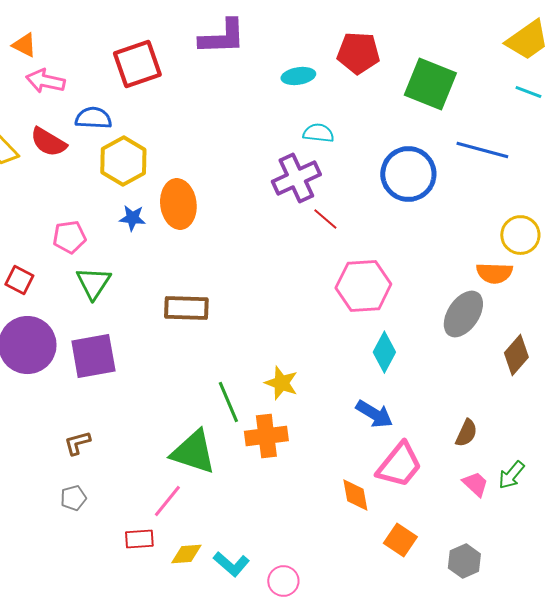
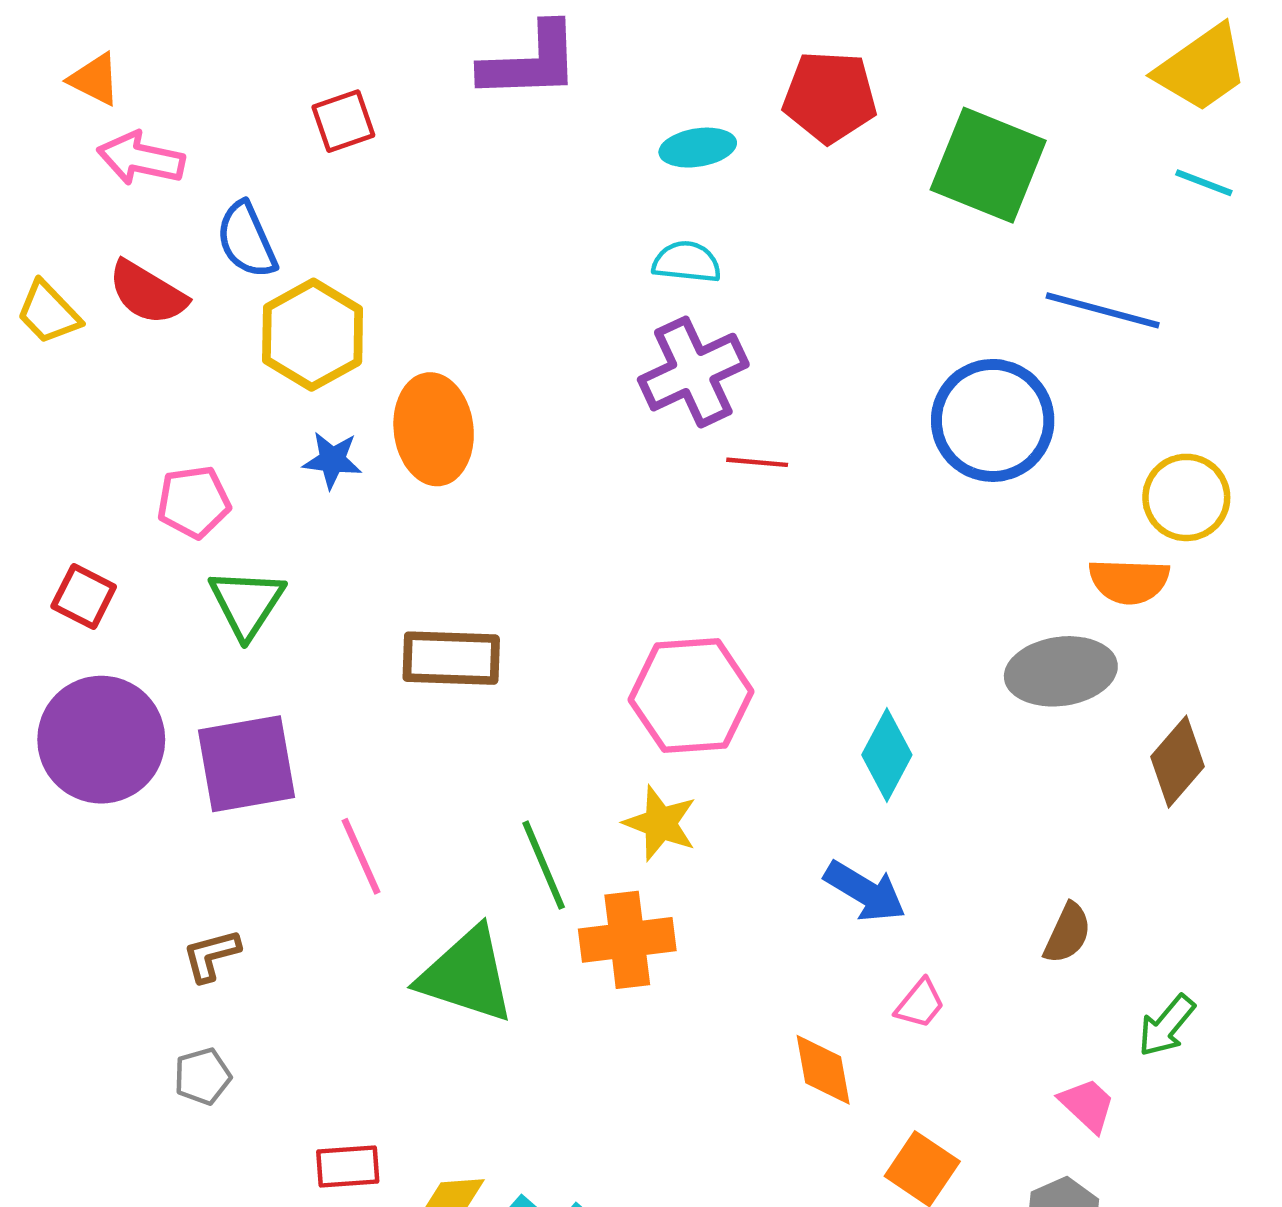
red square: (137, 64) -> (343, 121), size x0.6
blue semicircle: (93, 118) -> (247, 240), turned -117
cyan semicircle: (318, 133) -> (687, 262), moved
blue circle: (408, 174) -> (993, 420), moved
red line: (325, 219) -> (757, 462), turned -36
pink hexagon: (363, 286) -> (691, 696), moved
gray ellipse: (463, 314) -> (1061, 671), turned 48
pink trapezoid: (399, 465) -> (920, 1004), size x0.5
pink trapezoid: (475, 484) -> (1087, 1105), moved
pink line: (167, 501) -> (361, 856), moved, turned -63

